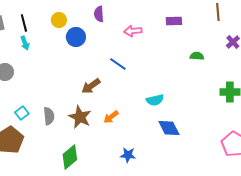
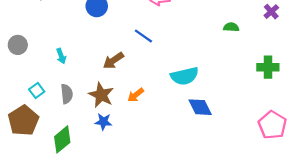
cyan arrow: (25, 43) -> (61, 56), moved
cyan semicircle: (155, 100) -> (185, 76), size x1.4
blue star: (128, 155) -> (103, 122), moved
green diamond: (70, 157) -> (62, 139), moved

